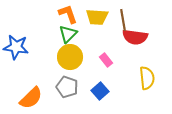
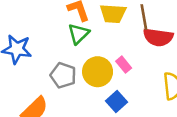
yellow circle: (70, 57) -> (98, 72), moved
gray pentagon: (67, 87) -> (63, 75), moved

